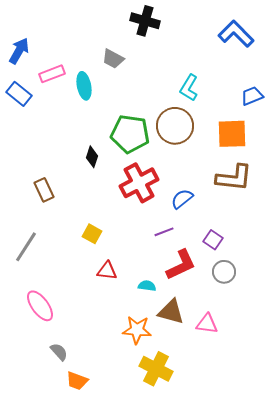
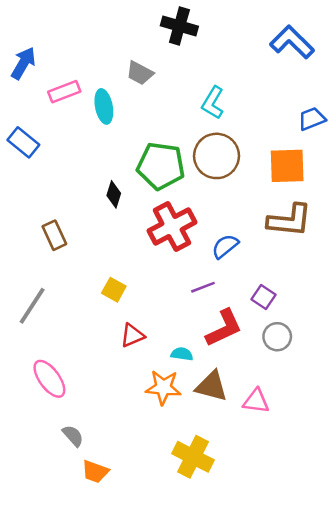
cyan L-shape: (189, 88) -> (213, 103), moved
blue rectangle: (19, 94) -> (23, 142), moved
red triangle: (107, 271) -> (132, 335), turned -30
orange star: (137, 330) -> (163, 387), moved

